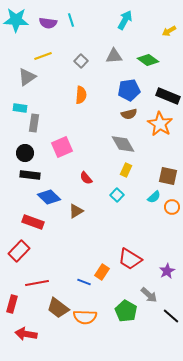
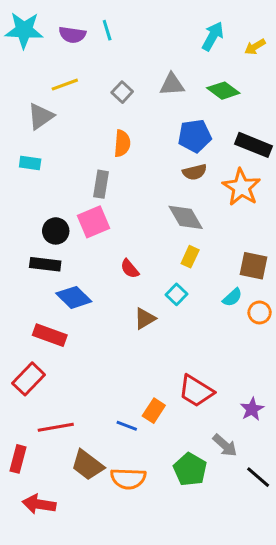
cyan arrow: (125, 20) -> (213, 36), moved
gray rectangle: (34, 123) -> (101, 184), moved
black circle: (25, 153) -> (56, 231), moved
brown triangle: (76, 211) -> (145, 319), moved

